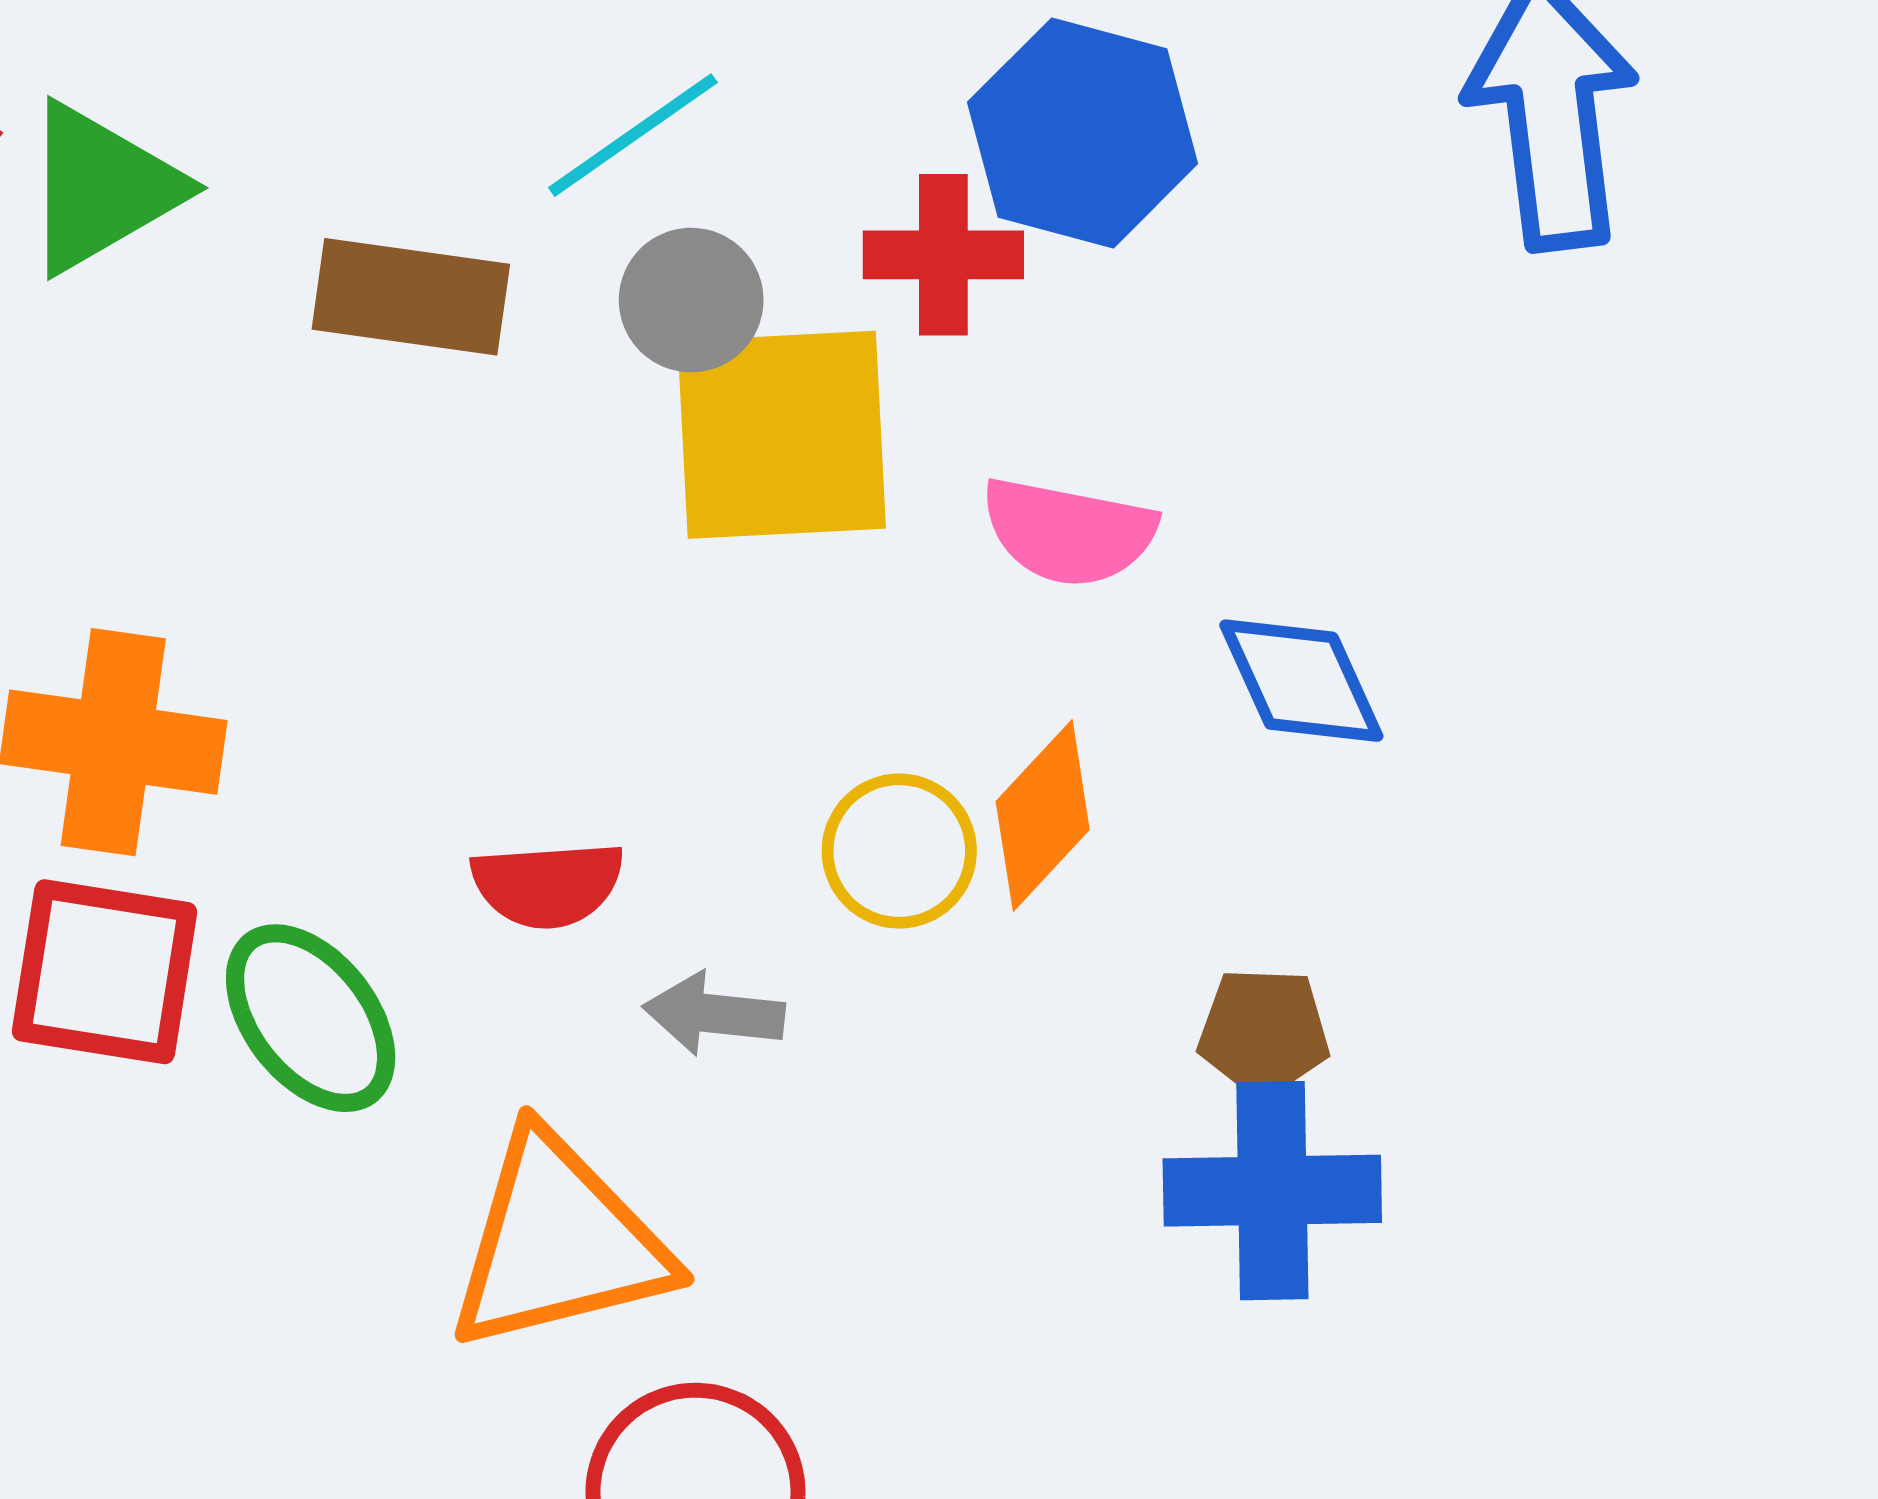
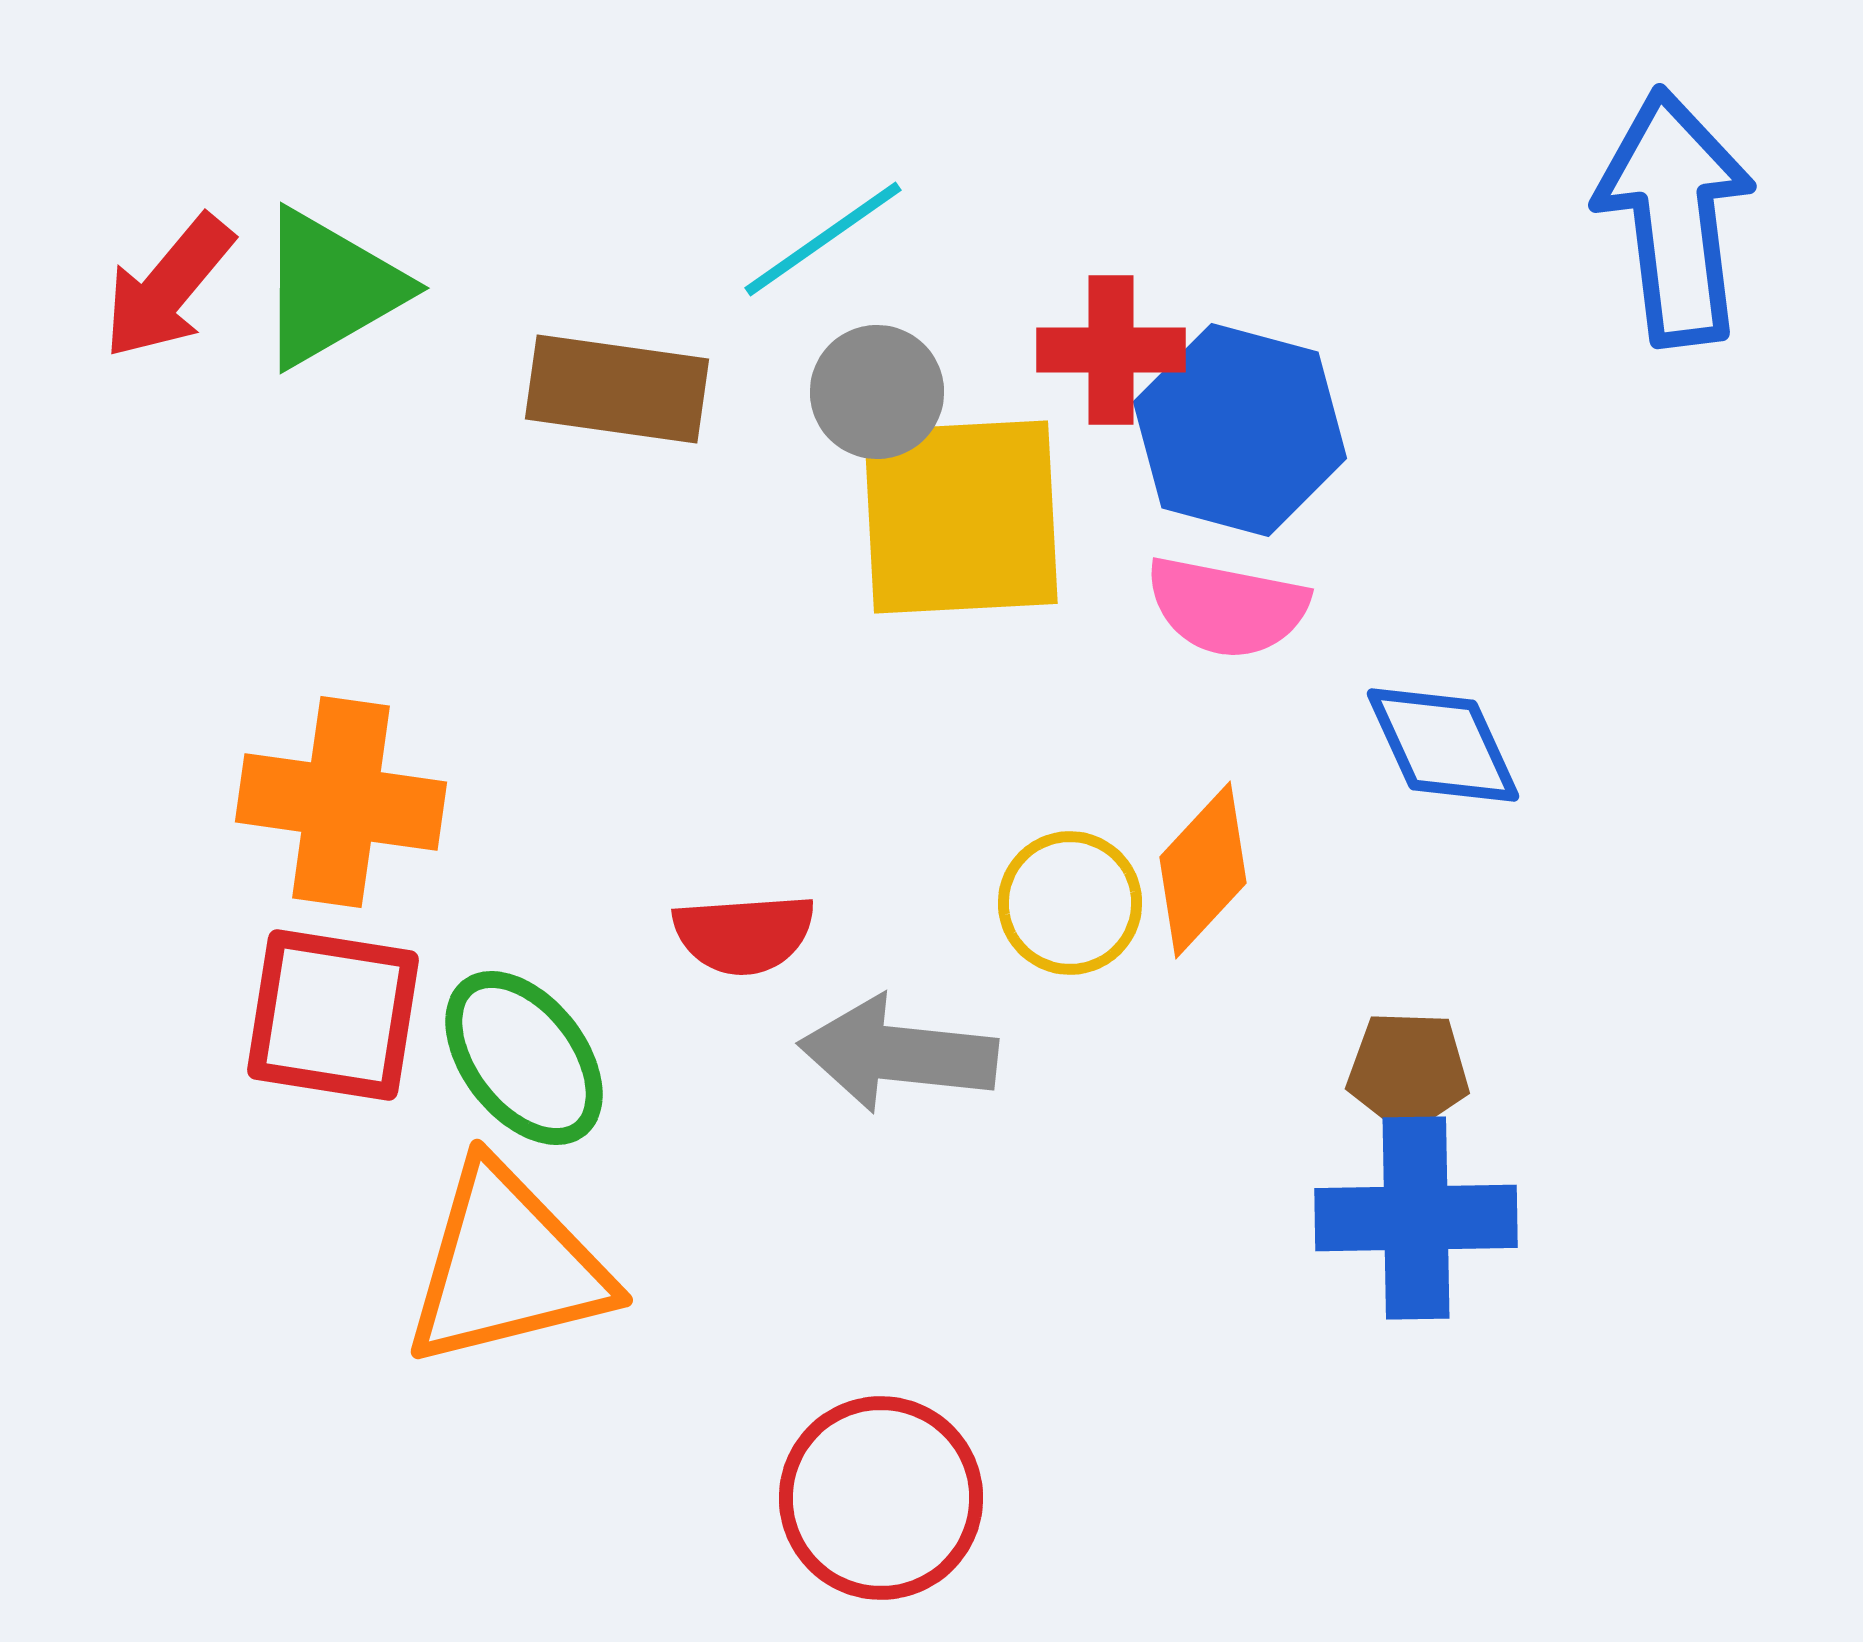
blue hexagon: (1083, 133) -> (1240, 430), moved
gray arrow: (714, 1014) -> (898, 1054), size x1.5
orange triangle: (559, 1242) -> (507, 1266), moved

